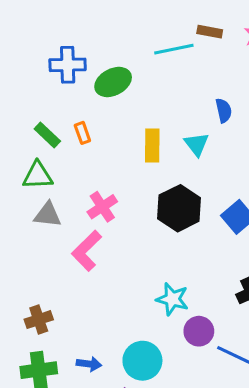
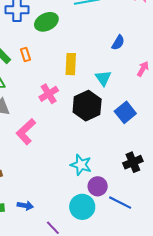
blue semicircle: (224, 110) -> (118, 43), turned 42
cyan triangle: (197, 144) -> (103, 78), moved
pink cross: (102, 207) -> (49, 94), moved
cyan circle: (142, 361) -> (82, 207), moved

